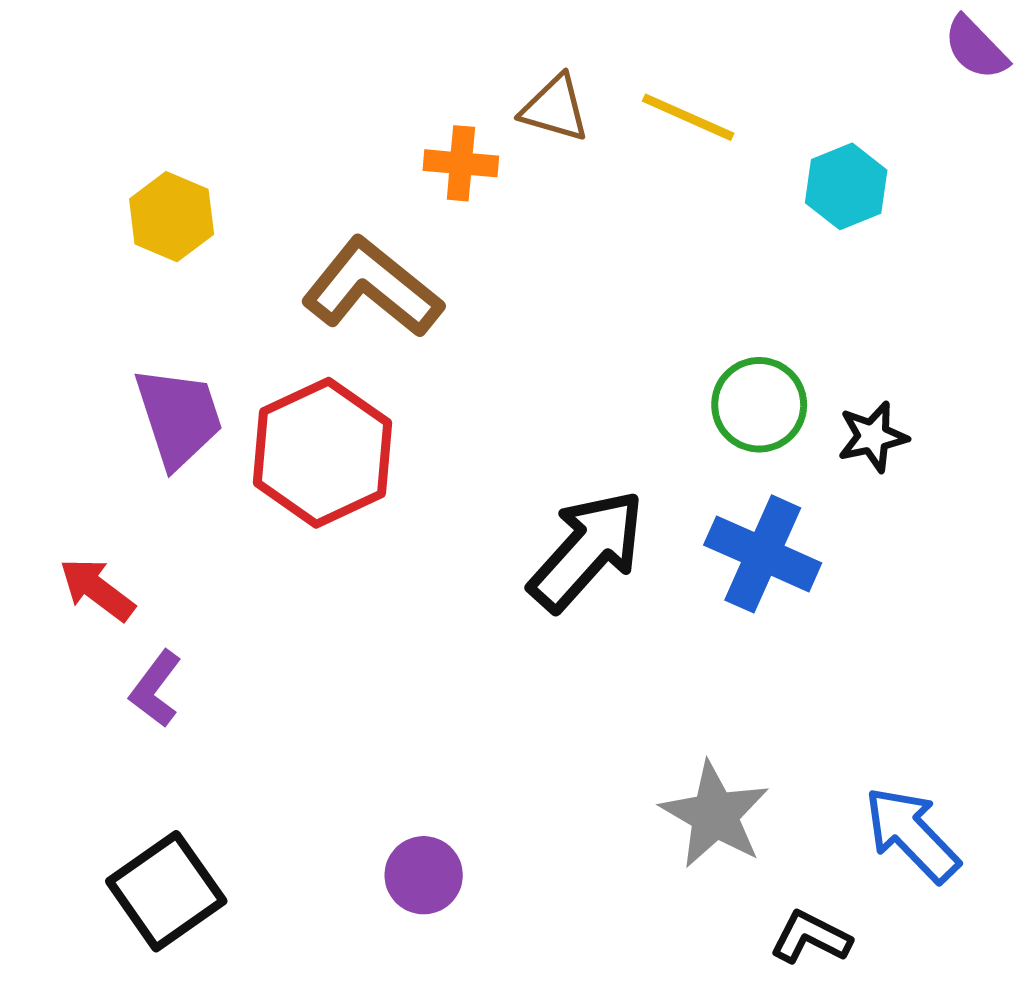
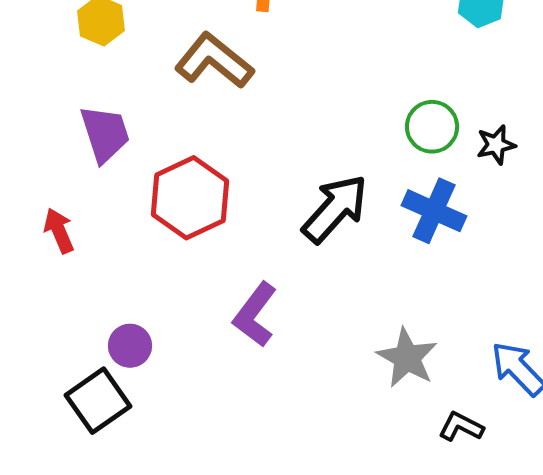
red hexagon: (322, 453) -> (190, 198), moved
red arrow: (97, 589) -> (59, 231), turned 30
purple L-shape: (156, 689) -> (255, 315), moved, size x1.5
purple circle: (424, 875) -> (130, 346), moved

